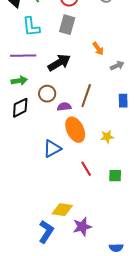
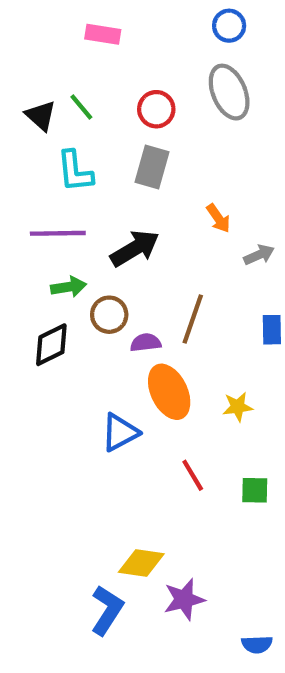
green arrow: (19, 81) -> (69, 287), moved

